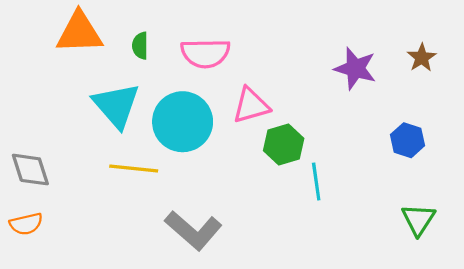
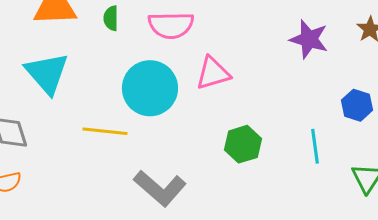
cyan triangle: (116, 105) -> (47, 73), moved
green hexagon: (284, 145) -> (243, 144), moved
cyan line: (316, 181) -> (315, 146), moved

